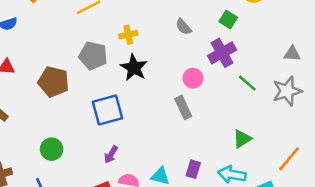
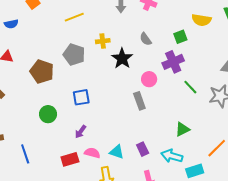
green square: (228, 19) -> (180, 37), turned 32
black star: (134, 68) -> (122, 58), moved
blue square: (108, 110) -> (81, 97), size x0.7
green circle: (52, 149) -> (48, 114), moved
purple rectangle: (193, 169) -> (143, 149), turned -48

